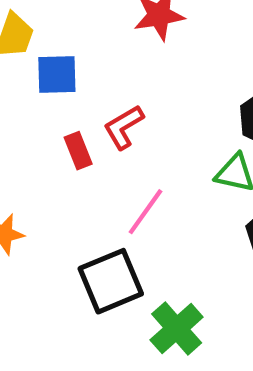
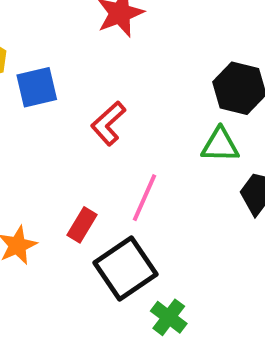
red rectangle: (78, 151) -> (82, 225), moved, turned 64
green cross: (177, 328) -> (169, 317), moved, size x0.7

